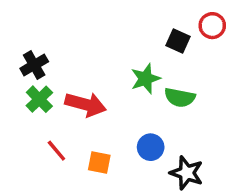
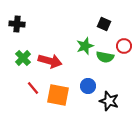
red circle: (212, 26) -> (124, 46), moved
black cross: (34, 65) -> (17, 24), moved, turned 35
orange square: (99, 163) -> (58, 95), size x1.6

